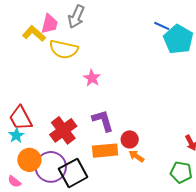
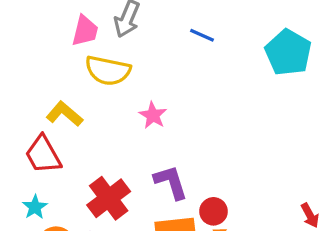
blue line: (162, 26) -> (202, 35), moved
yellow L-shape: (34, 34) -> (64, 114), moved
red trapezoid: (21, 118) -> (43, 155), moved

